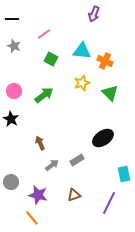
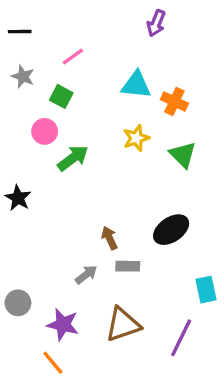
green square: (51, 59) -> (61, 96), moved
pink circle: (14, 91) -> (45, 131), moved
brown arrow: (40, 143) -> (110, 238), moved
gray rectangle: (77, 160) -> (128, 266), turned 32
brown triangle: (74, 195) -> (123, 324), size x1.6

